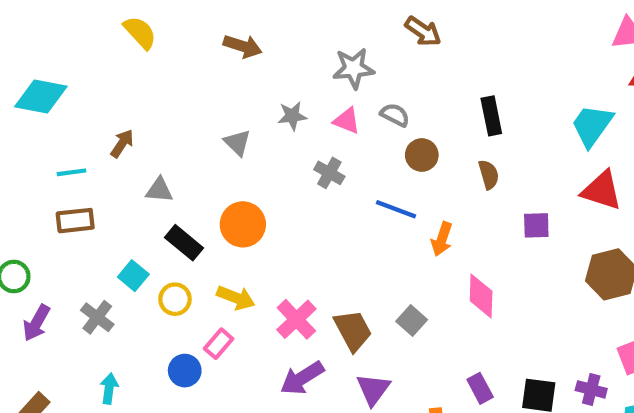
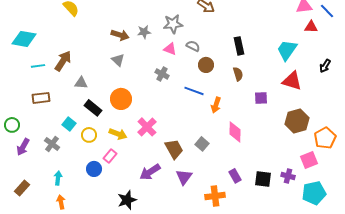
brown arrow: (243, 46) -> (120, 35), moved
gray star: (292, 116) -> (144, 32), moved
brown arrow: (122, 143) -> (63, 61), size x1.5
cyan line: (72, 172) -> (38, 66), moved
pink cross: (296, 319) -> (147, 127), moved

